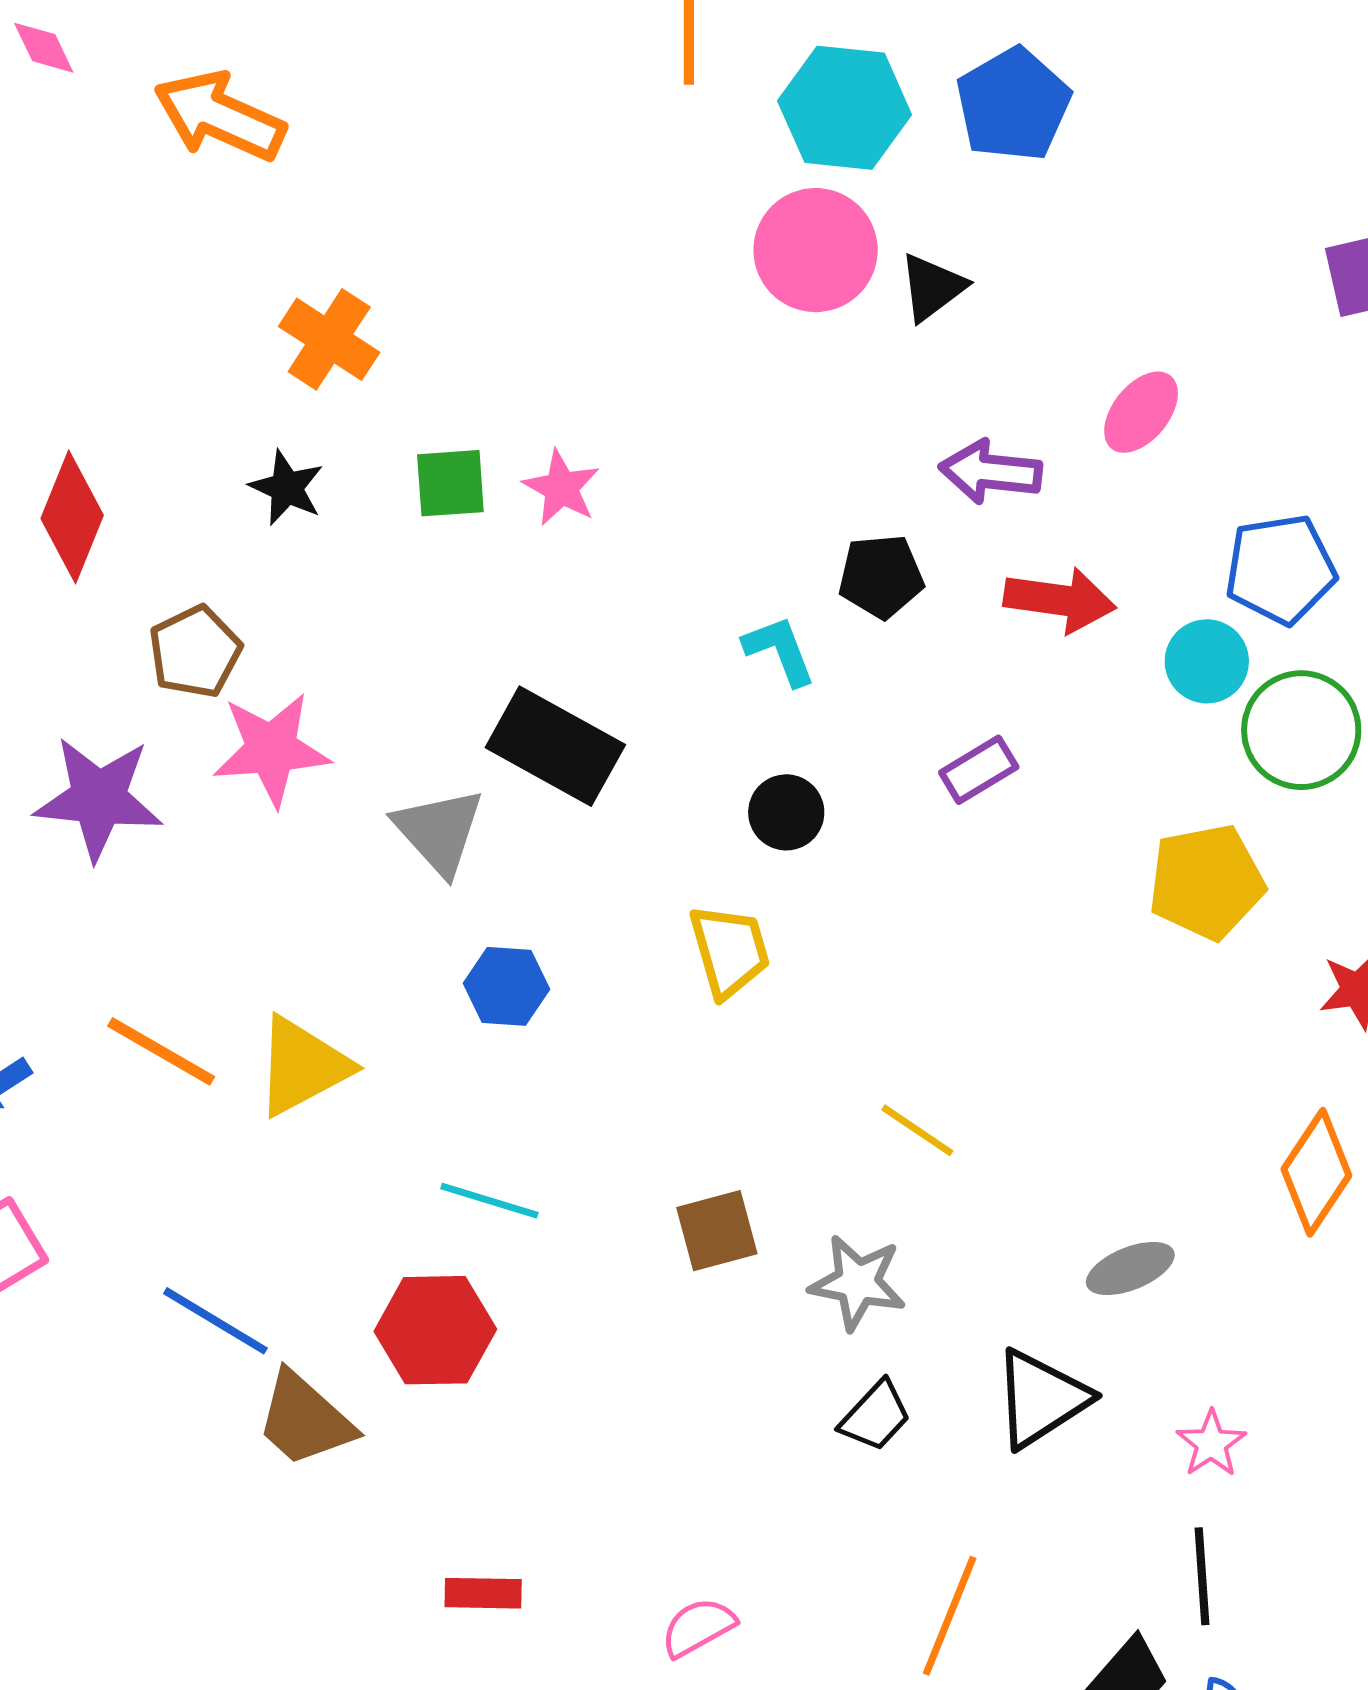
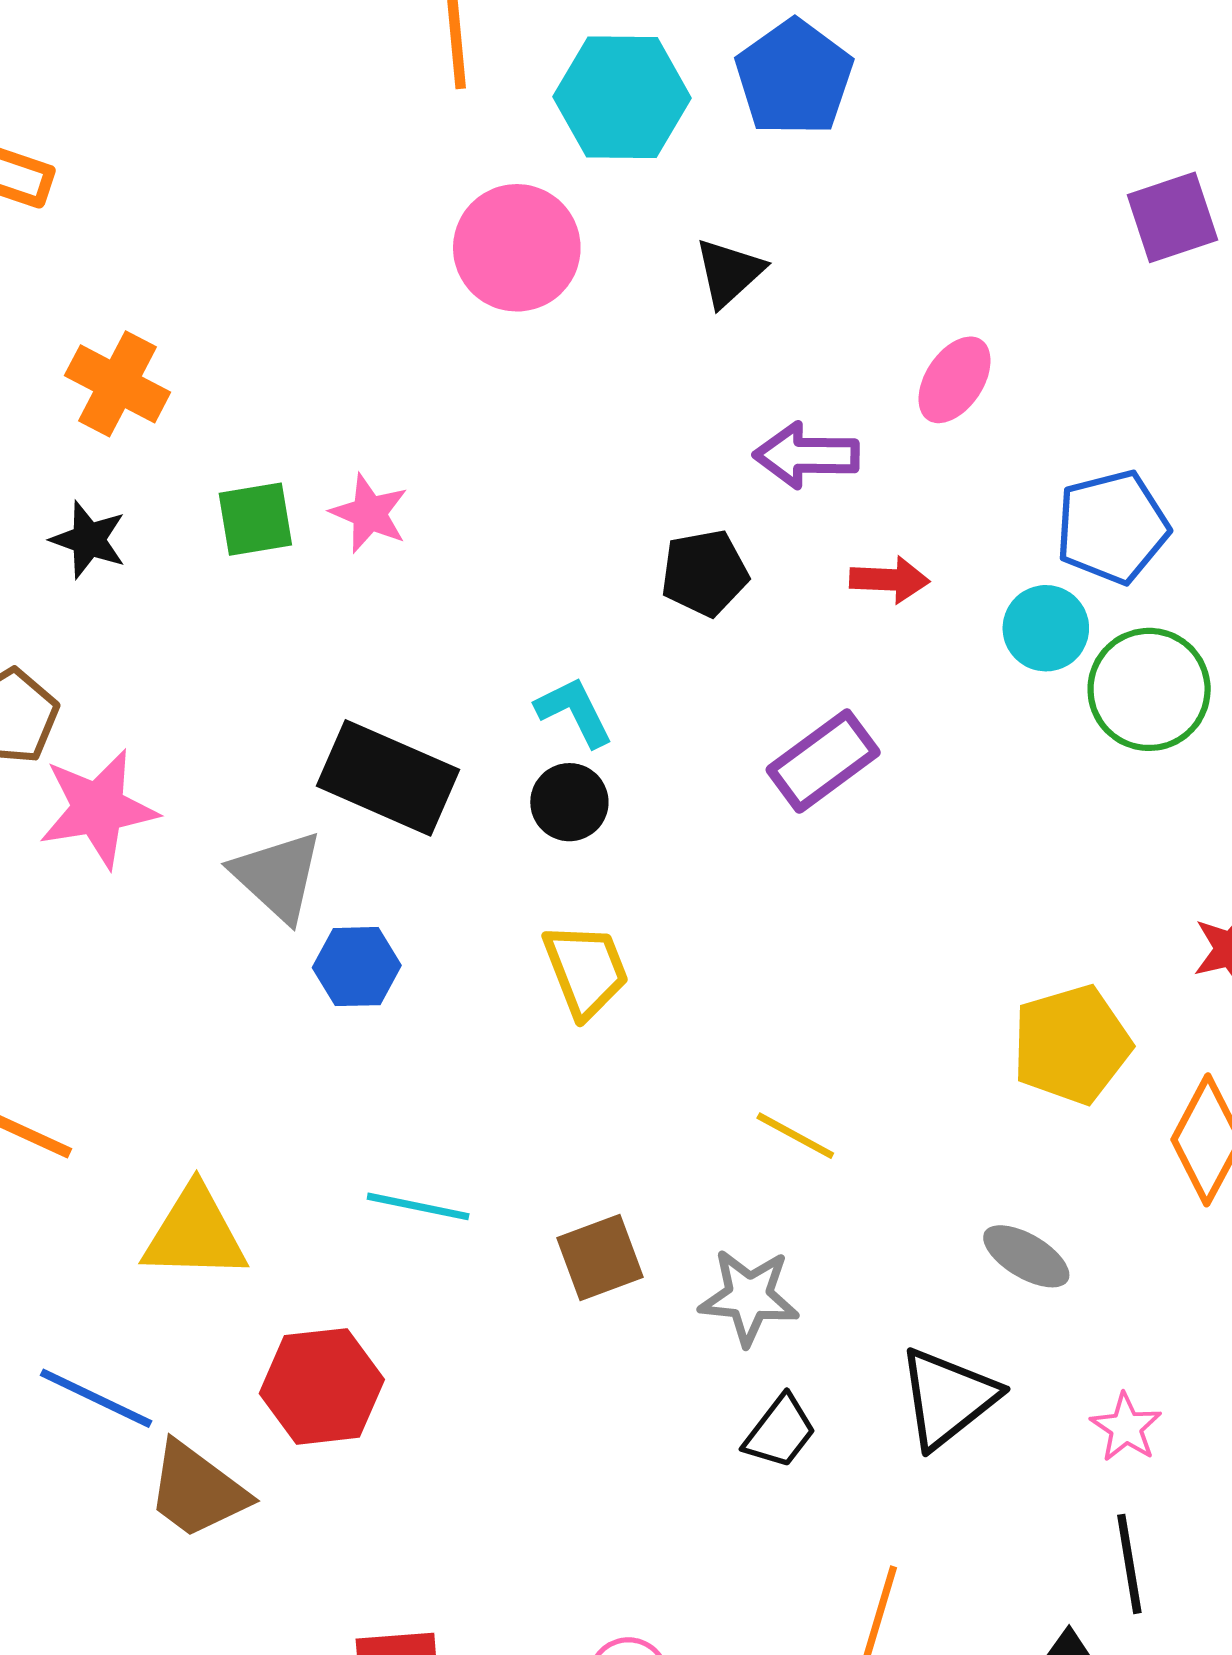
pink circle: (816, 250) -> (517, 248), moved
red arrow: (1060, 600) -> (890, 580), size x0.7
cyan L-shape: (780, 651) -> (574, 712), moved
purple rectangle: (979, 770) -> (823, 761), size x1.4
black circle: (786, 812) -> (569, 802), moved
yellow pentagon: (1206, 882) -> (1071, 1045), moved
blue hexagon: (506, 986) -> (357, 967), moved
yellow triangle: (302, 1066) -> (195, 1233), moved, turned 35
cyan line: (489, 1201) -> (418, 1206), moved
gray ellipse: (1130, 1269) -> (1026, 1256), turned 58

